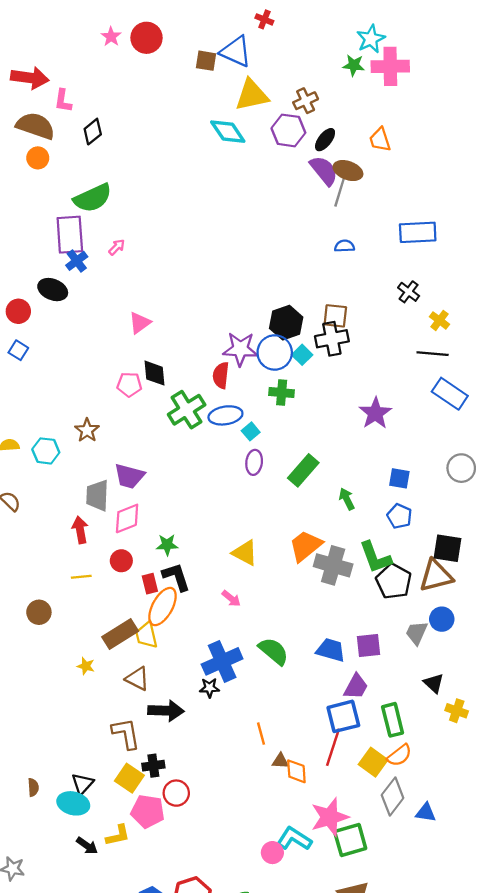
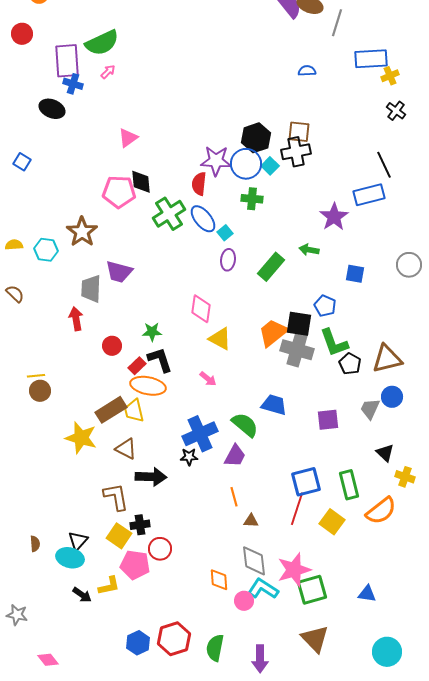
gray line: (340, 191) -> (337, 23), moved
green semicircle: (93, 198) -> (102, 43), moved
blue cross: (77, 261) -> (73, 84), turned -36
black cross: (409, 292) -> (396, 111), moved
red circle: (18, 311) -> (22, 34), moved
yellow cross: (439, 320) -> (390, 76), moved, turned 30
black line: (433, 354) -> (384, 165), turned 60
pink pentagon: (129, 385) -> (119, 192), size x1.5
blue rectangle: (450, 394) -> (369, 195), moved, turned -48
blue ellipse: (225, 415) -> (203, 219), turned 60
brown star: (87, 430) -> (82, 232), size x1.4
green arrow: (347, 499) -> (309, 250), moved, turned -54
blue pentagon: (399, 516) -> (325, 306), moved
pink diamond: (127, 518) -> (201, 309), moved, turned -60
black square: (447, 548) -> (299, 324), moved
yellow line: (81, 577) -> (36, 376), moved
black pentagon: (394, 581) -> (350, 364), size x0.7
red rectangle: (150, 584) -> (137, 366), turned 60
orange ellipse: (163, 607) -> (148, 386), turned 72
blue trapezoid: (331, 650) -> (274, 405), moved
yellow star: (86, 666) -> (81, 438), size x2.0
purple trapezoid: (356, 687) -> (235, 456), moved
orange semicircle: (399, 755) -> (381, 511), moved, size x1.4
orange diamond: (296, 771) -> (219, 580), moved
gray diamond: (393, 797) -> (254, 561), moved, turned -44
blue triangle: (426, 813) -> (367, 594), moved

